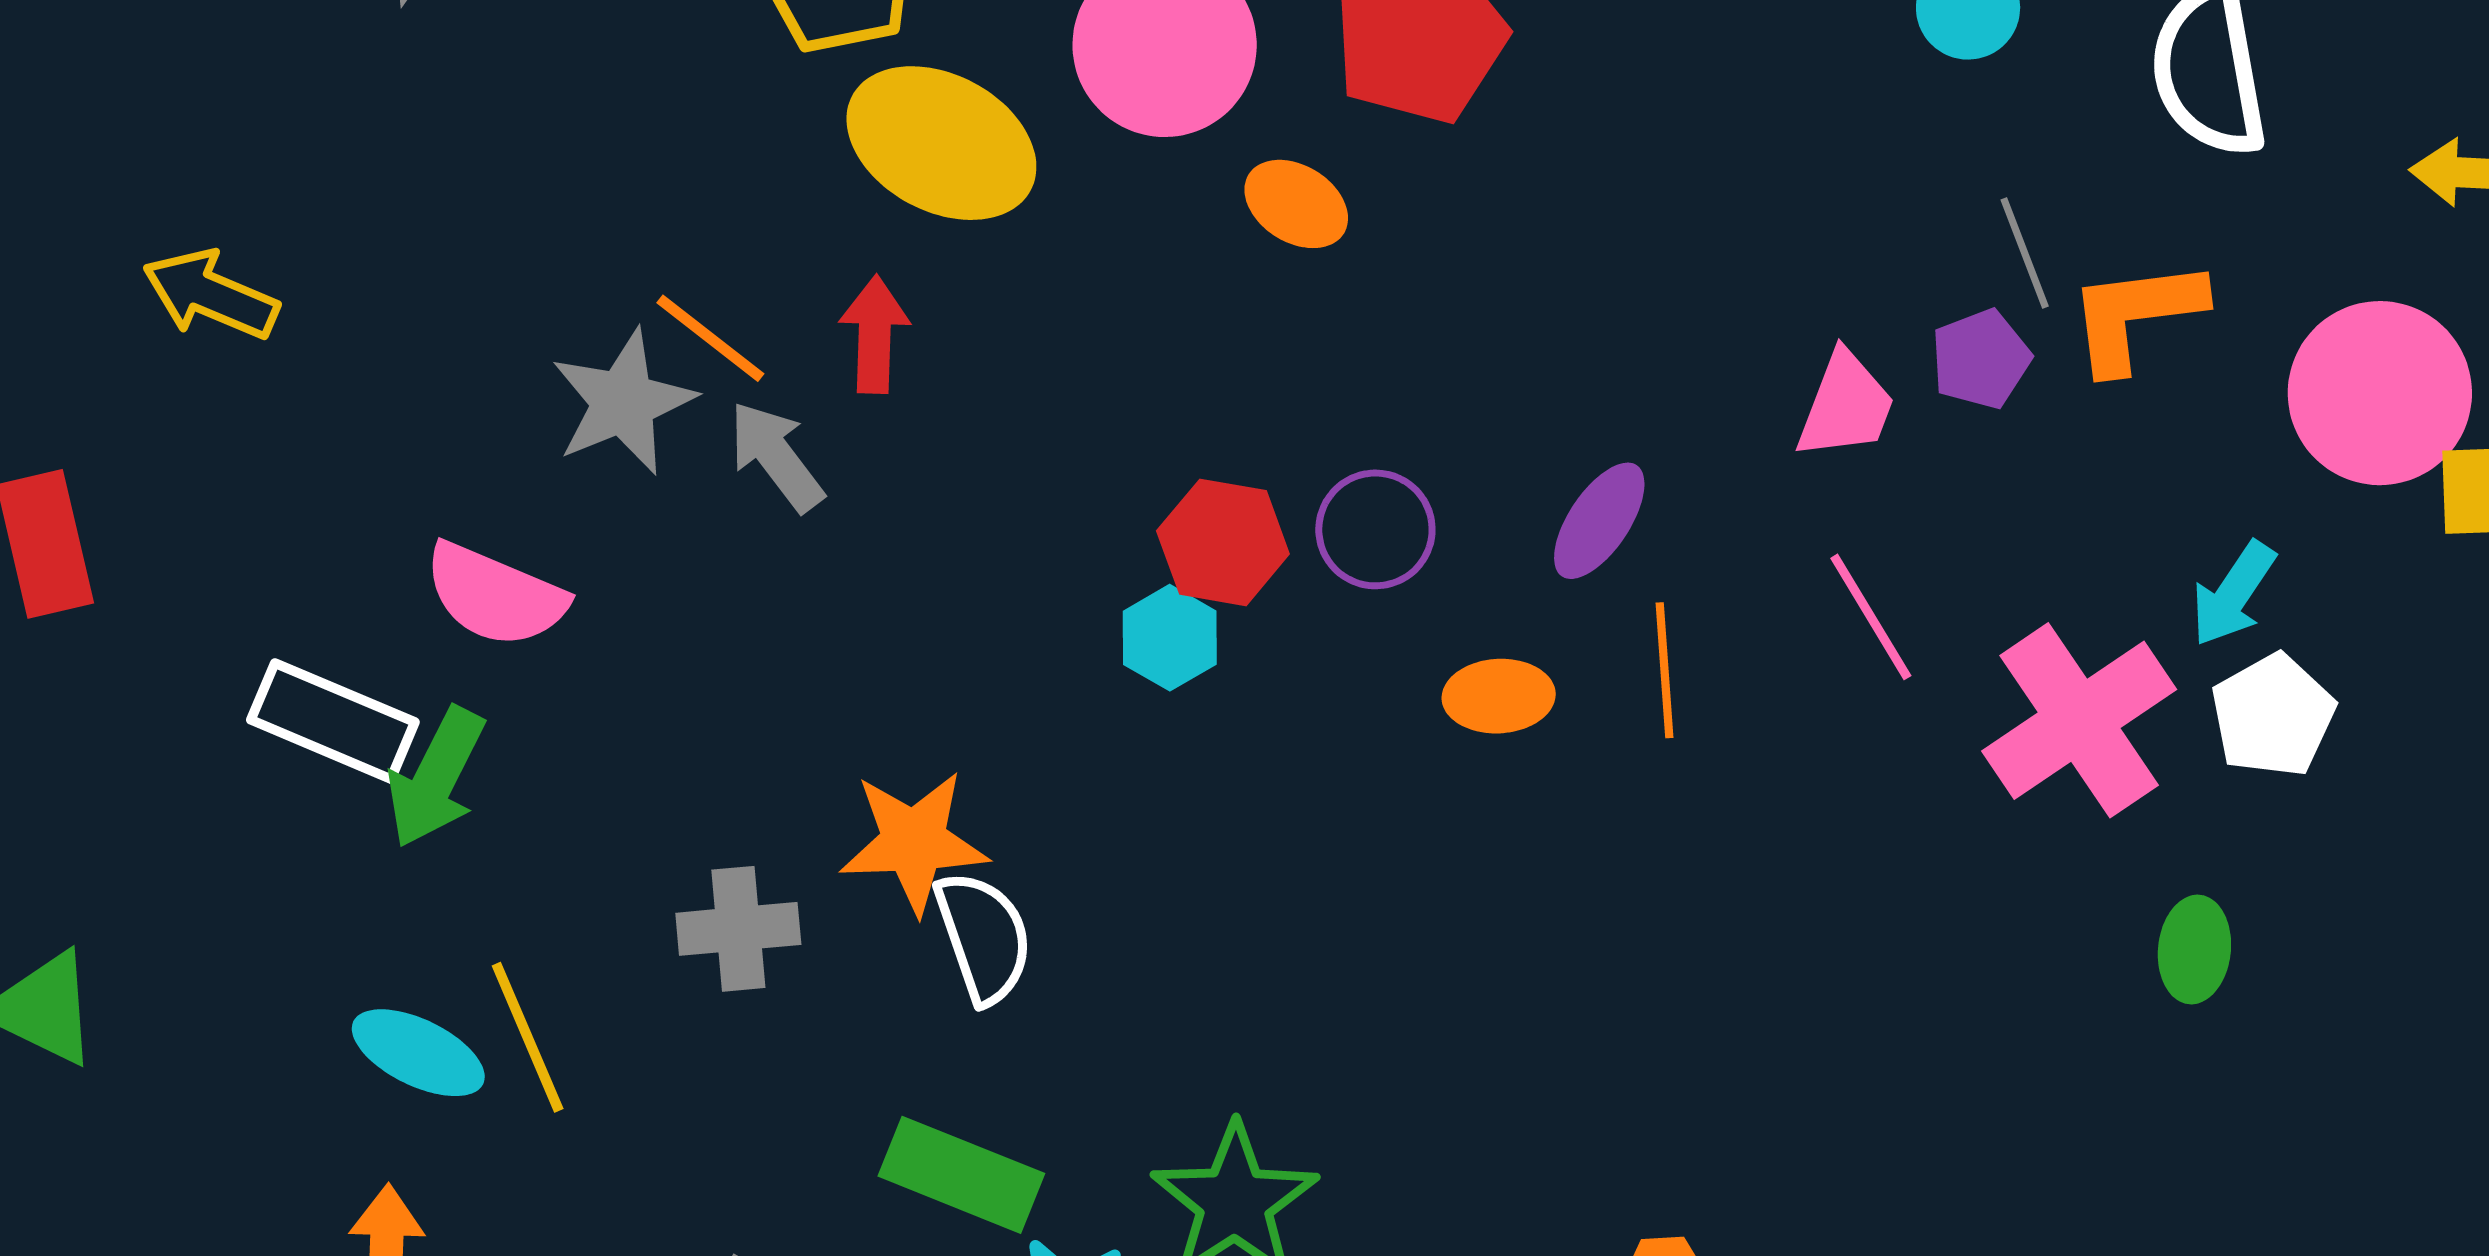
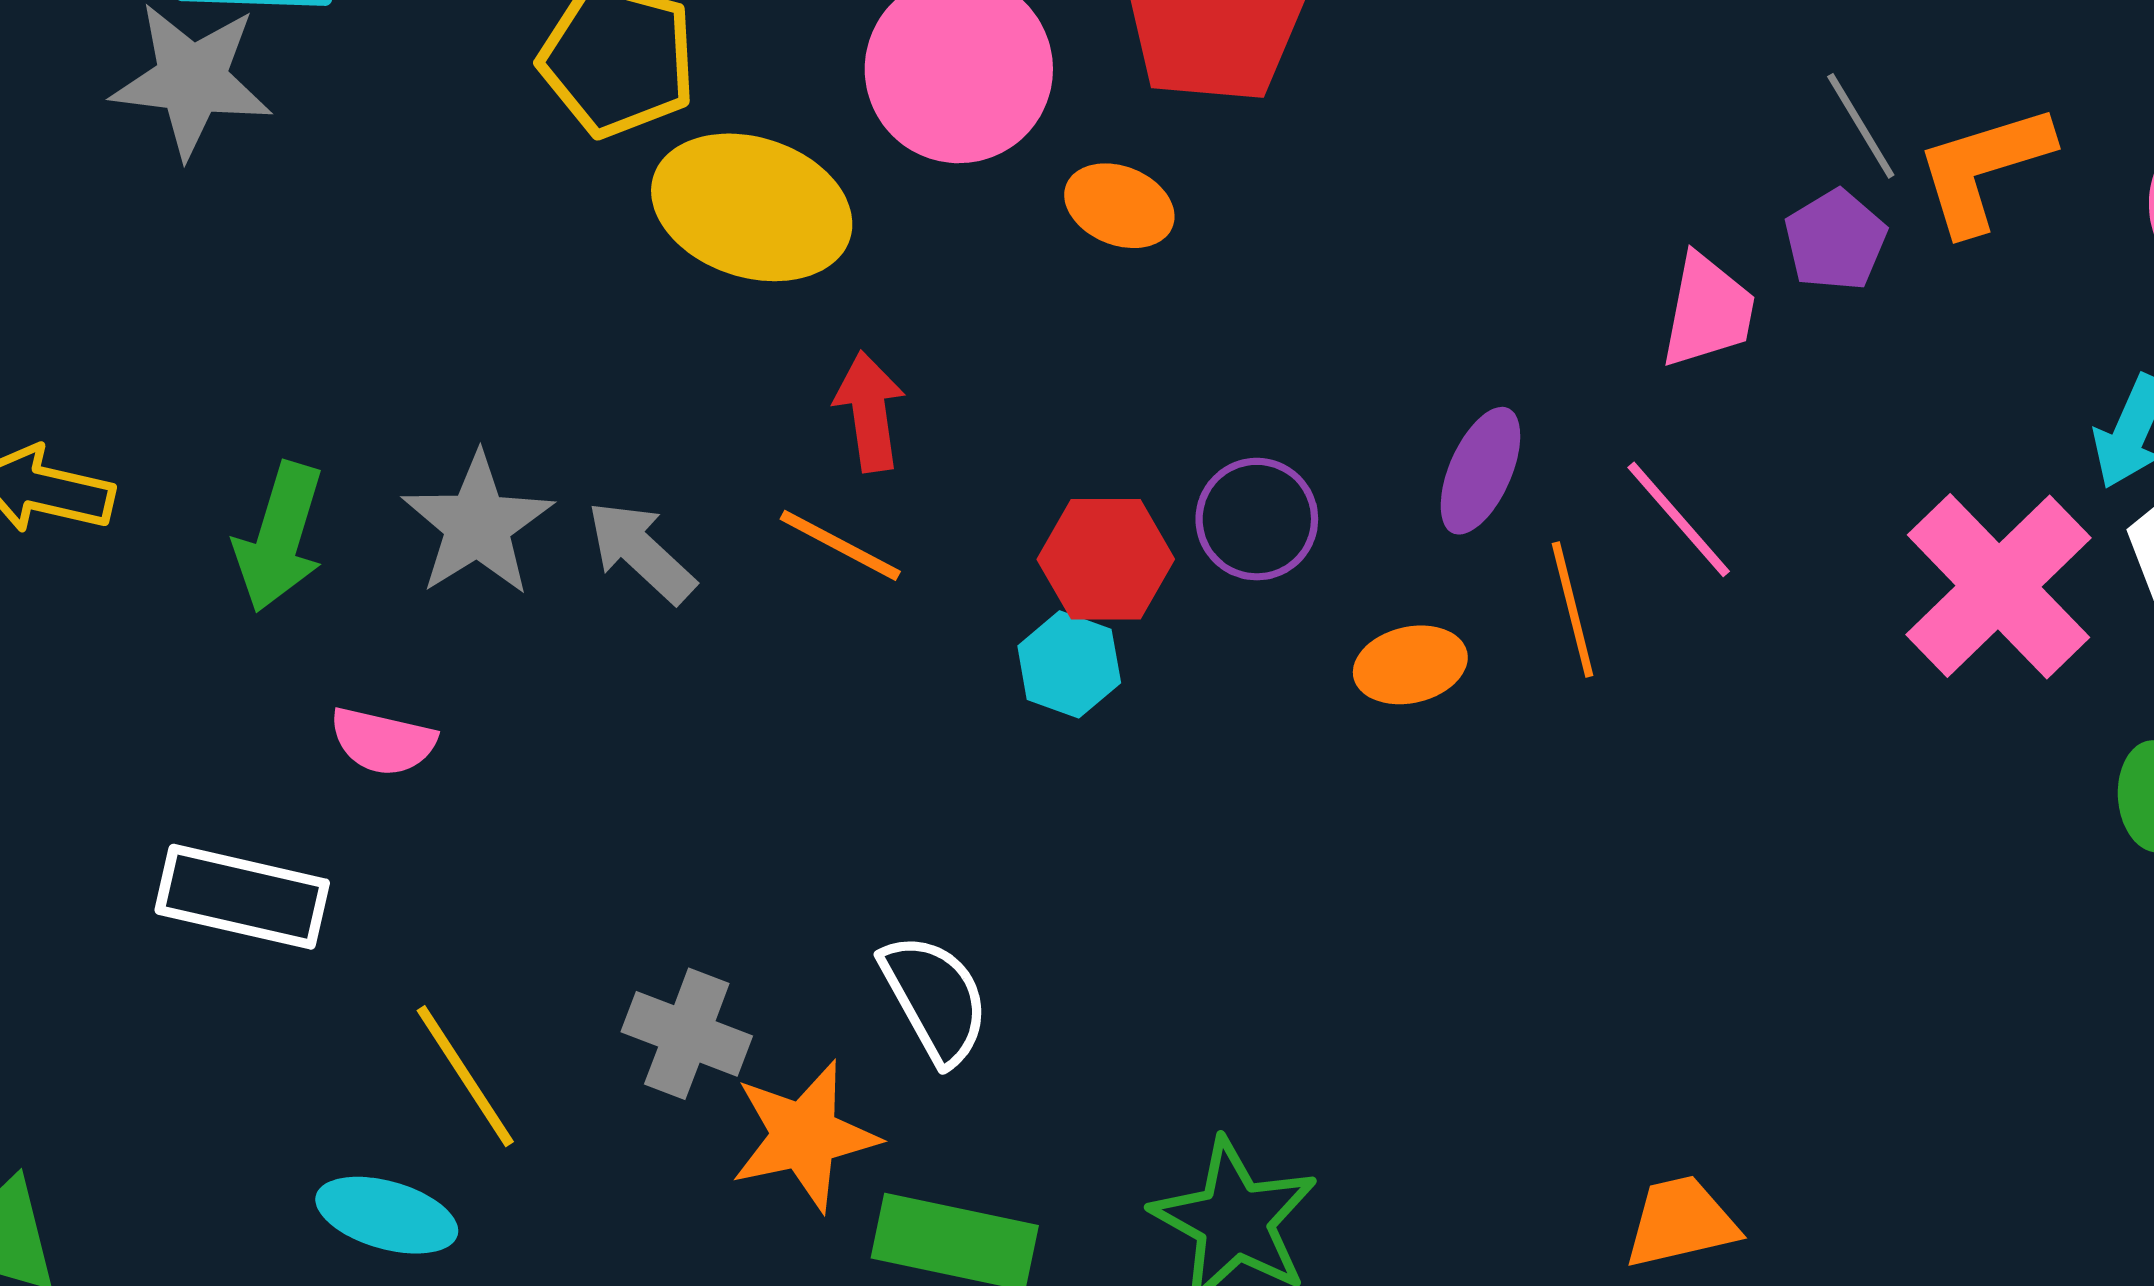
red arrow: (875, 334) -> (870, 411), moved
orange line: (710, 338) -> (840, 545), moved
pink semicircle: (495, 595) -> (383, 741), size x0.7
pink line: (1871, 617) -> (1679, 519), moved
green arrow: (436, 778) -> (279, 537), moved
orange star: (914, 842) -> (804, 1136), moved
gray cross: (738, 929) -> (687, 1034), turned 36
yellow line: (528, 1037) -> (465, 1076), moved

